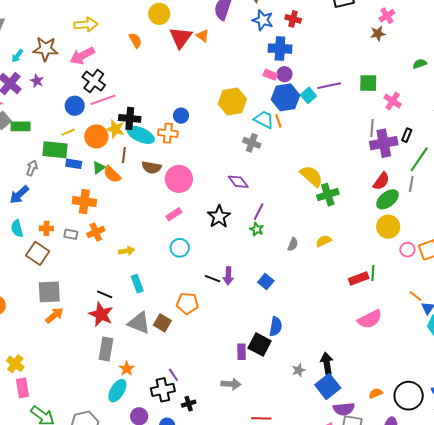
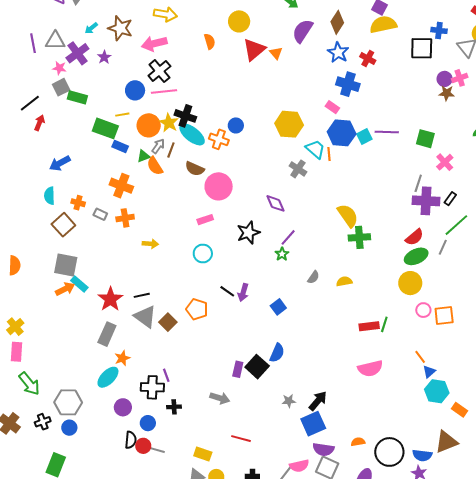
purple circle: (284, 74) -> (445, 79), moved
gray arrow: (32, 168) -> (158, 146), moved
cyan rectangle: (137, 284) -> (79, 284), moved, turned -42
black line: (105, 294) -> (142, 295), moved, turned -49
black arrow: (327, 363) -> (318, 401), turned 35

